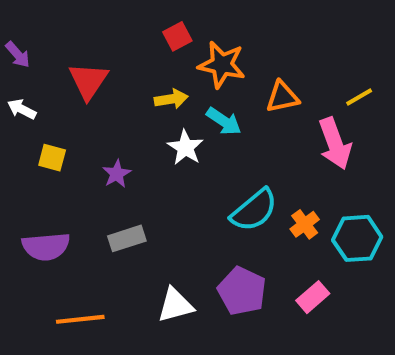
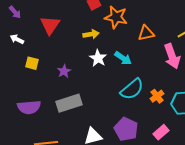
cyan arrow: (224, 121) -> (123, 58), moved
gray rectangle: (127, 238) -> (69, 103), size x1.4

